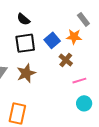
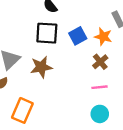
brown cross: (66, 60) -> (100, 62), moved

